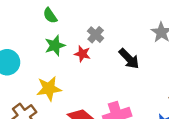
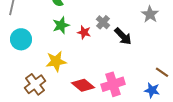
gray cross: (96, 35) -> (103, 22), moved

